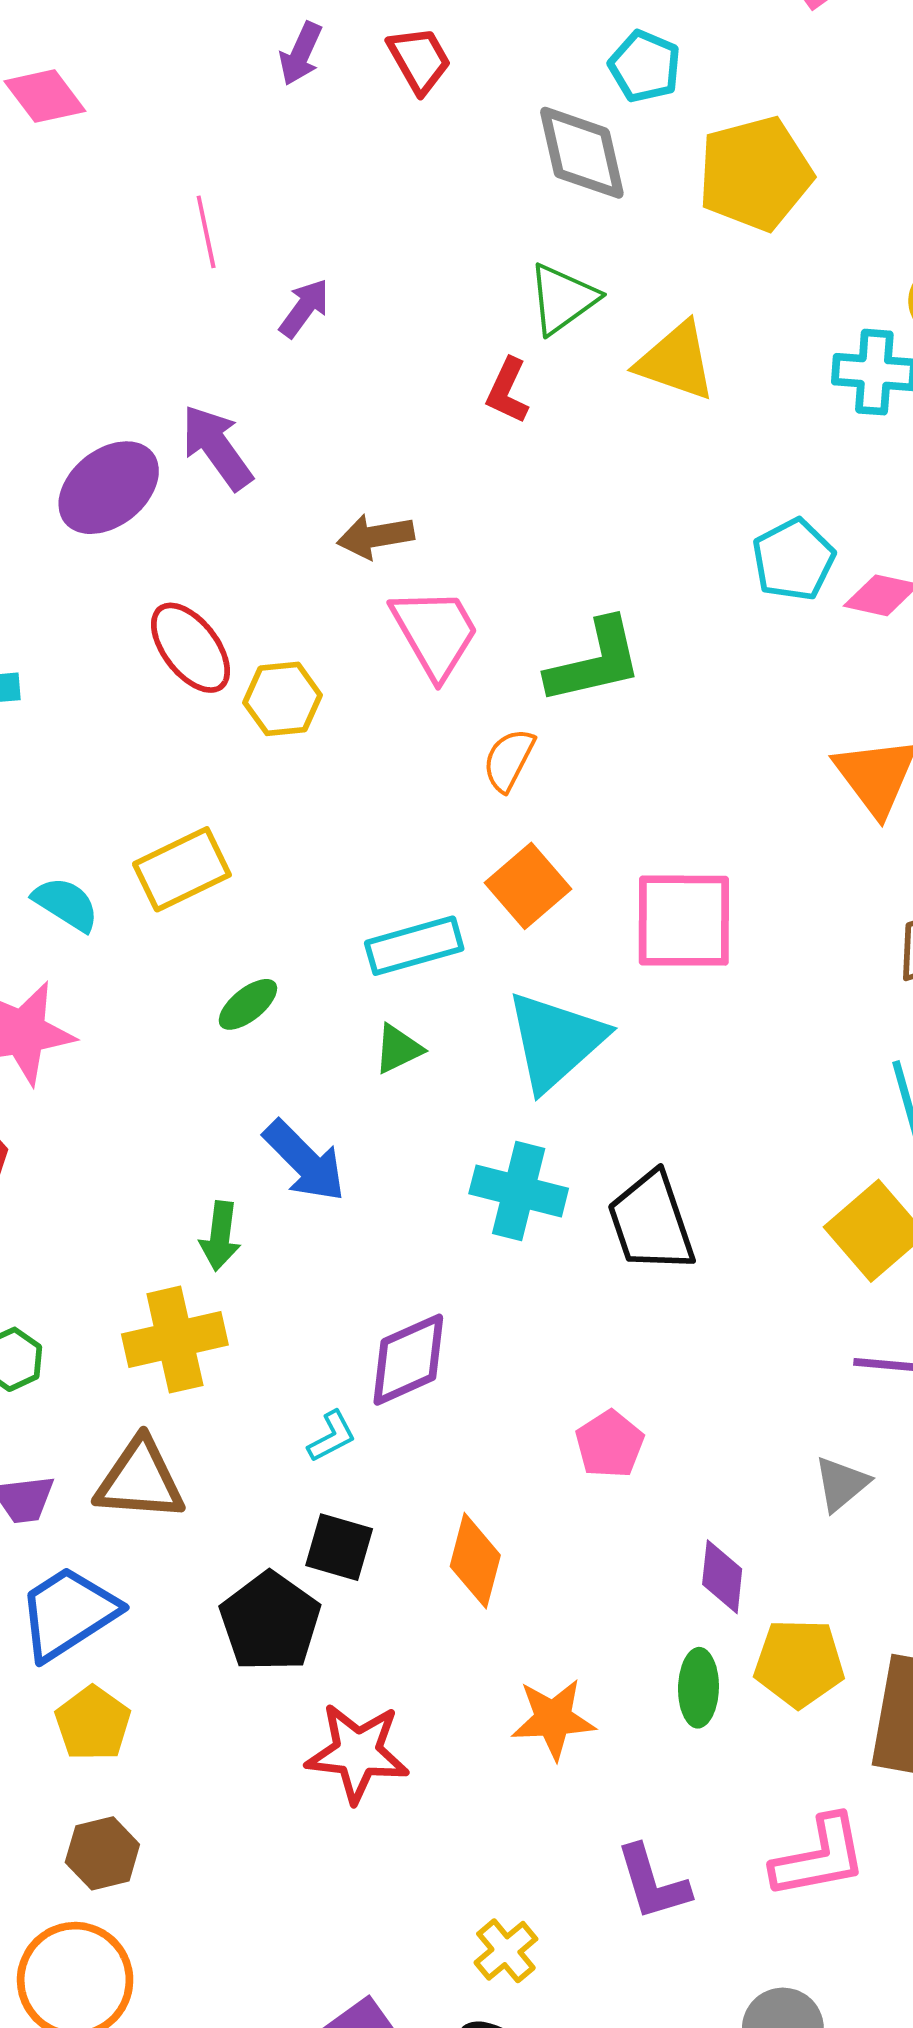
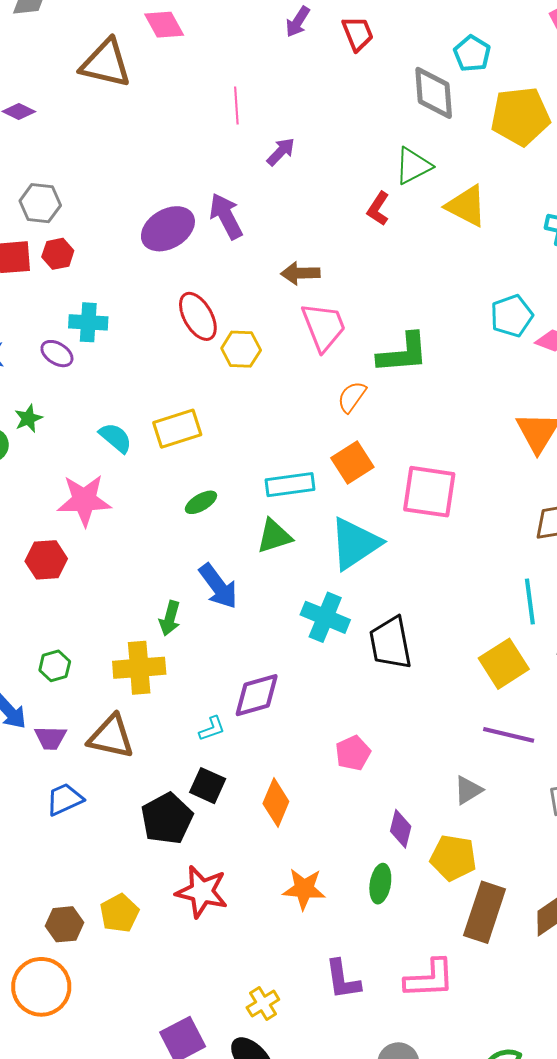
green triangle: (398, 1049) -> (274, 536), size x1.4
blue trapezoid: (68, 1613) -> (65, 799), size x0.7
yellow pentagon: (799, 1663) -> (453, 858), moved
yellow pentagon: (93, 1723) -> (119, 913), moved

